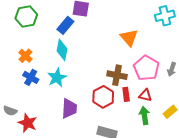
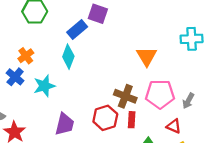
pink pentagon: (146, 68) -> (160, 94), turned 30
blue cross: (31, 77) -> (15, 77), moved
cyan star: (57, 78) -> (44, 86), moved
red triangle: (145, 95) -> (174, 126), moved

